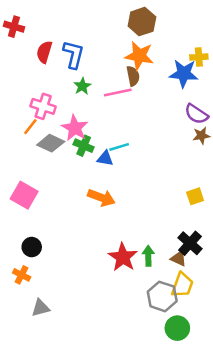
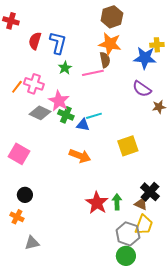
purple semicircle: (196, 114) -> (142, 89), moved
orange line: (30, 127) -> (17, 87), moved
yellow square: (195, 196) -> (128, 146), moved, size x1.5
green circle: (177, 328) -> (126, 256), moved

